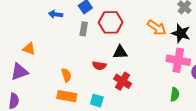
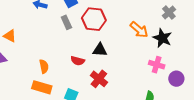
gray rectangle: (84, 29) -> (66, 22), turned -40
pink cross: (178, 60) -> (157, 65), size x0.7

